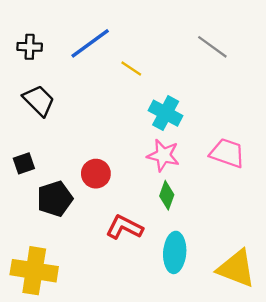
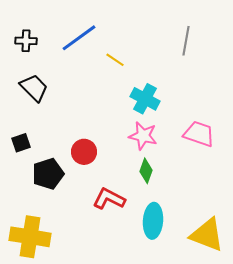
gray line: (212, 47) -> (186, 41), turned 64

